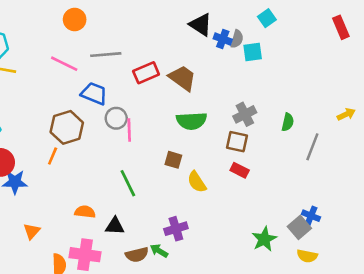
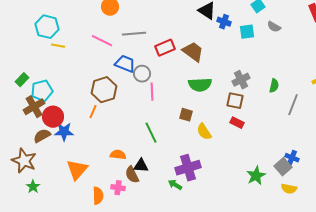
gray semicircle: (237, 39) -> (274, 27), moved, turned 104
gray circle: (116, 118) -> (142, 74), moved
purple cross: (176, 229) -> (188, 168), size x1.4
orange triangle: (32, 231) -> (77, 170), size x1.6
pink cross: (85, 255) -> (118, 188), size x0.6
brown semicircle: (137, 255) -> (132, 175), moved, turned 78

